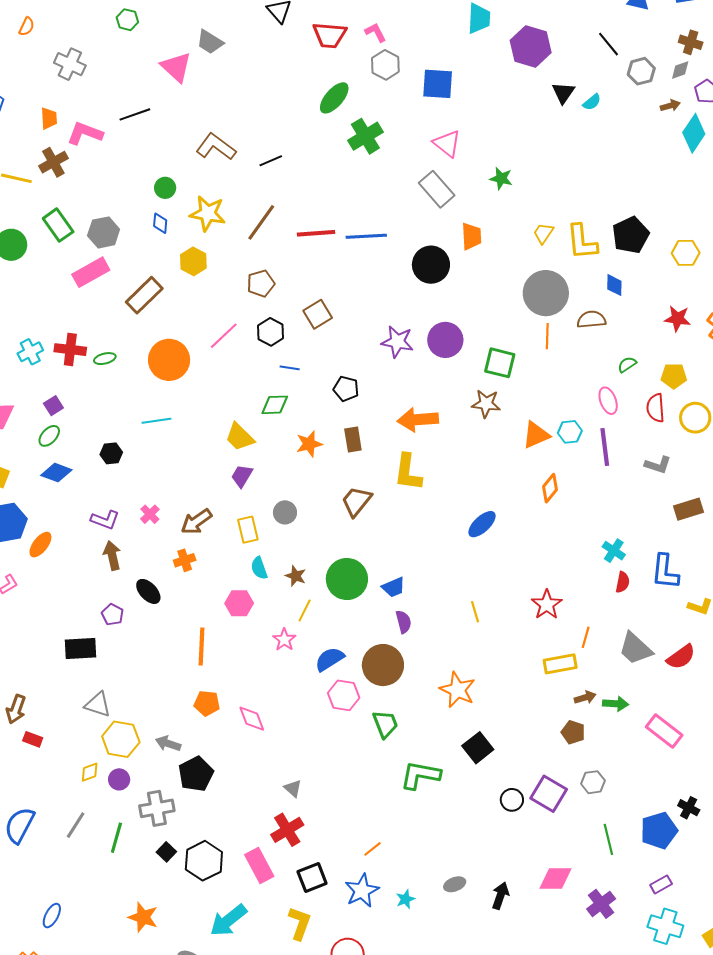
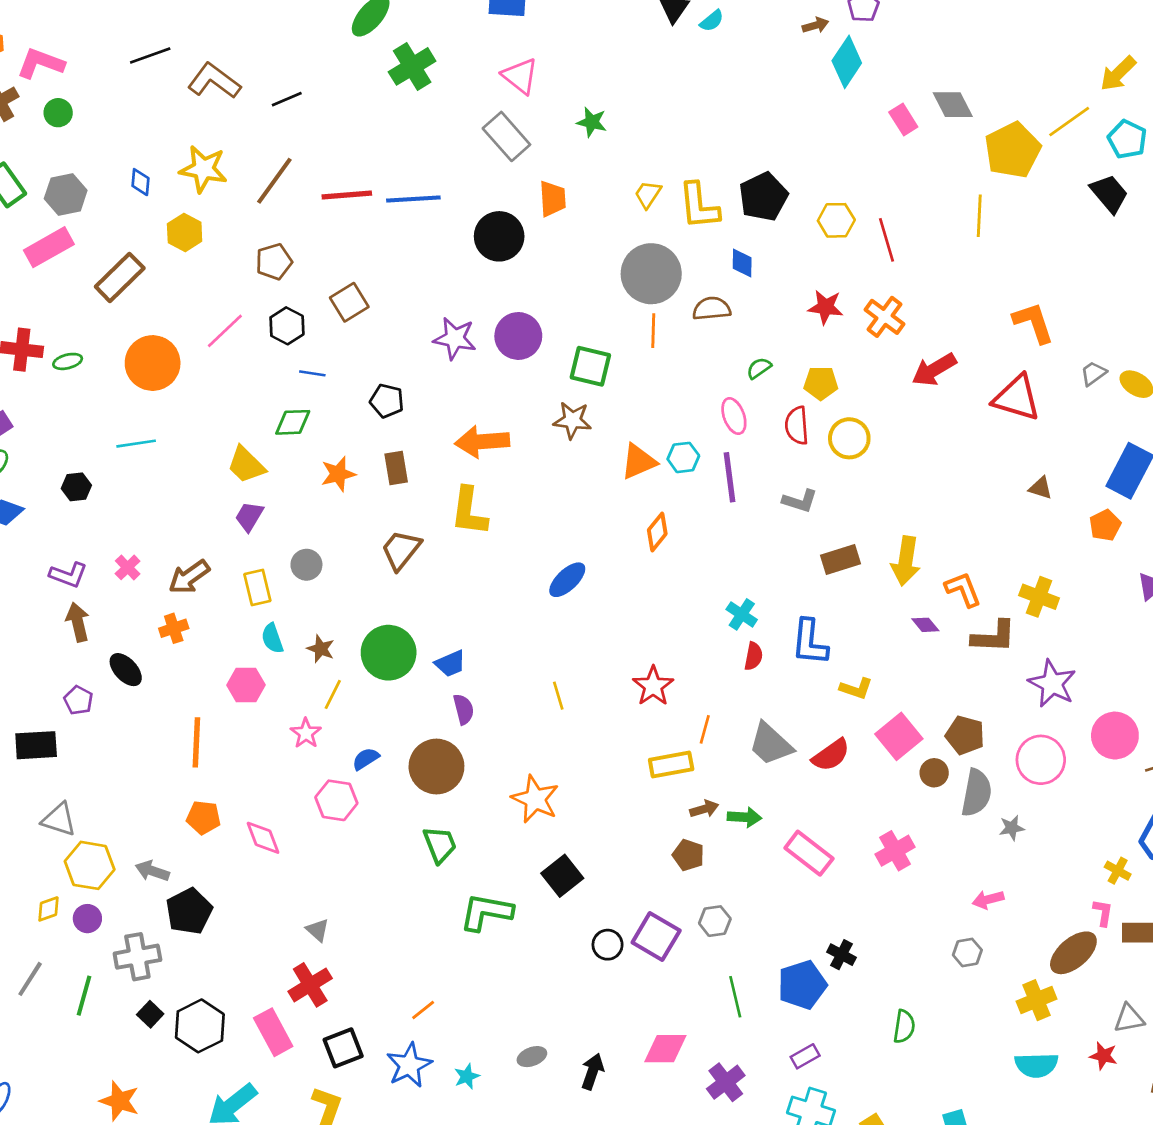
black line: (135, 114) -> (150, 55), moved
green circle: (165, 188) -> (58, 113), moved
blue semicircle: (330, 659) -> (366, 759), size x0.7
pink hexagon: (344, 695) -> (336, 800), moved

